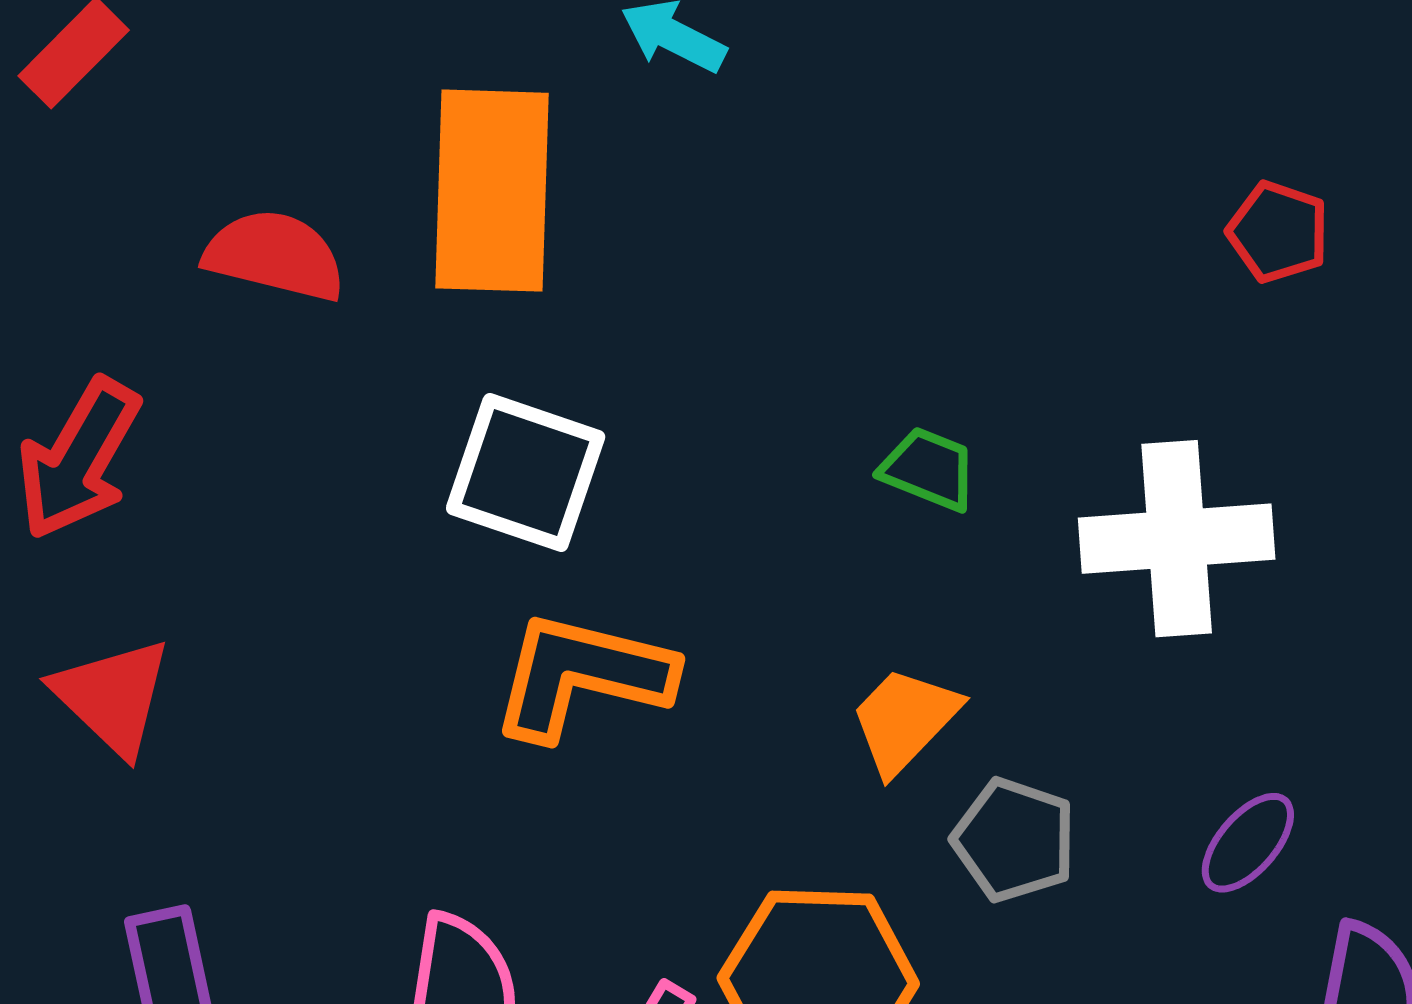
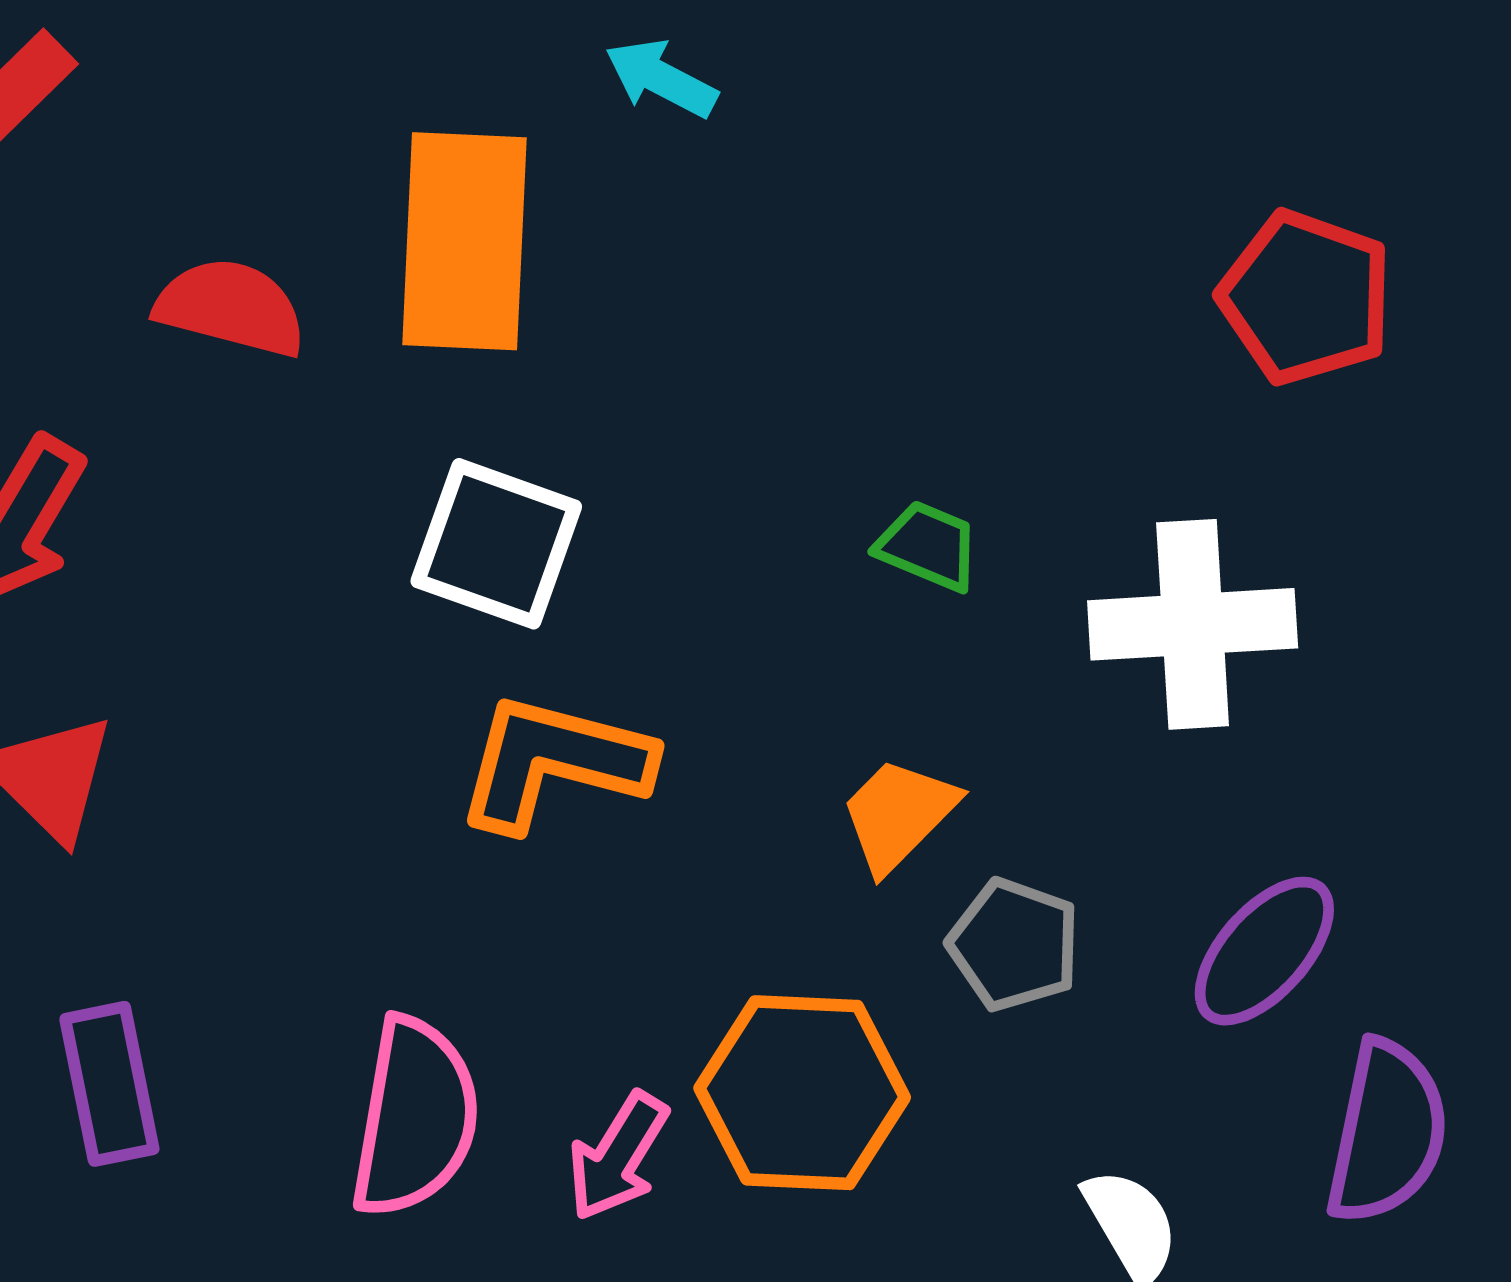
red pentagon: (1278, 232) -> (1306, 297), size x1.6
purple ellipse: (1248, 843) -> (1264, 951), size x1.4

